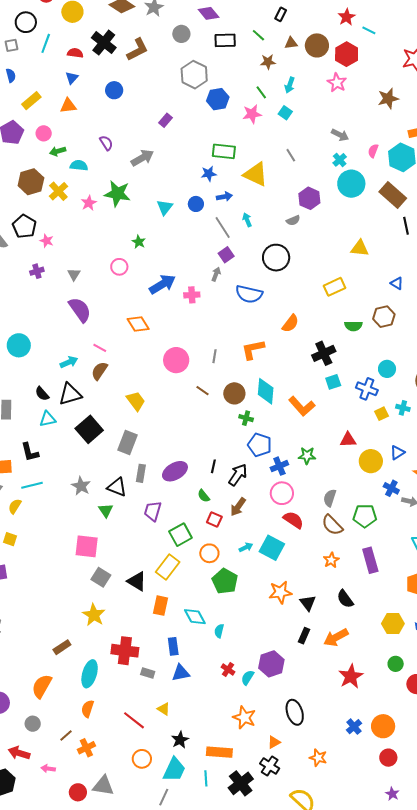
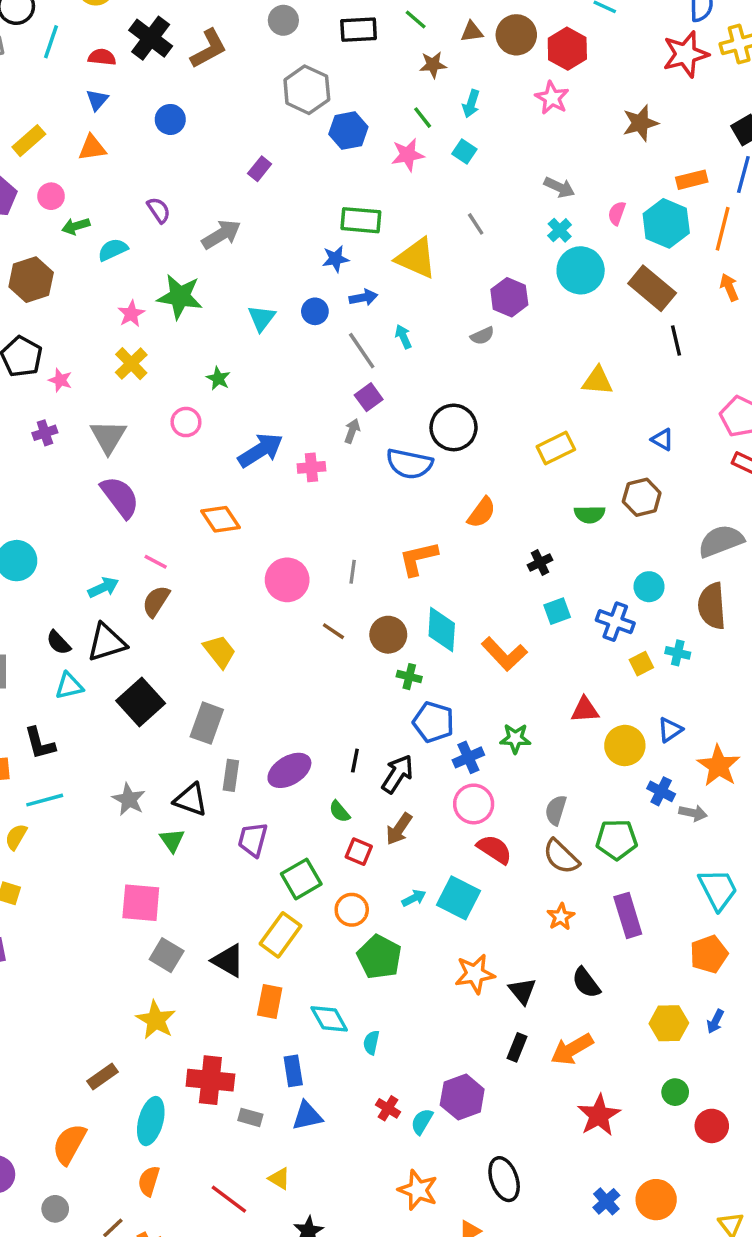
cyan semicircle: (79, 165) -> (113, 250), turned -30
yellow cross: (58, 191) -> (131, 364), moved
black circle: (276, 258) -> (454, 427), moved
gray triangle: (74, 274) -> (108, 437), size x1.6
black cross: (324, 353) -> (540, 562), size x0.6

